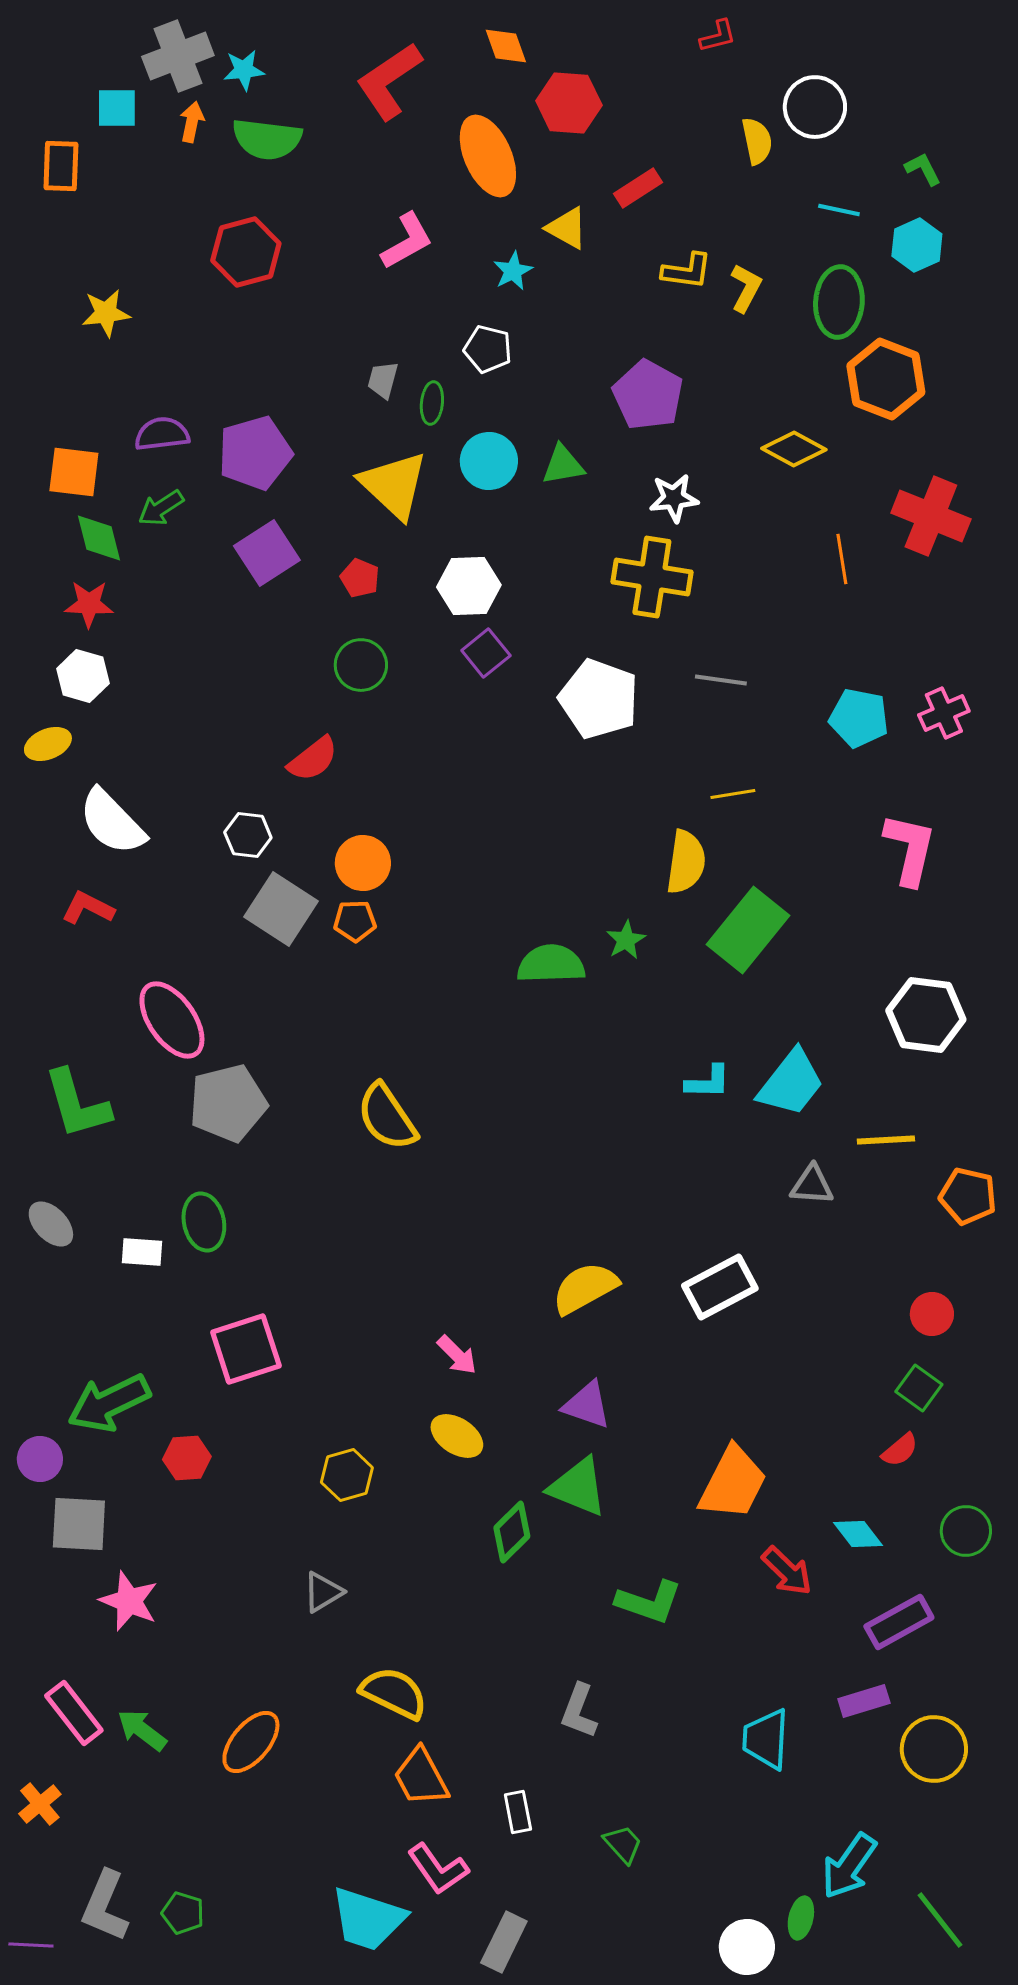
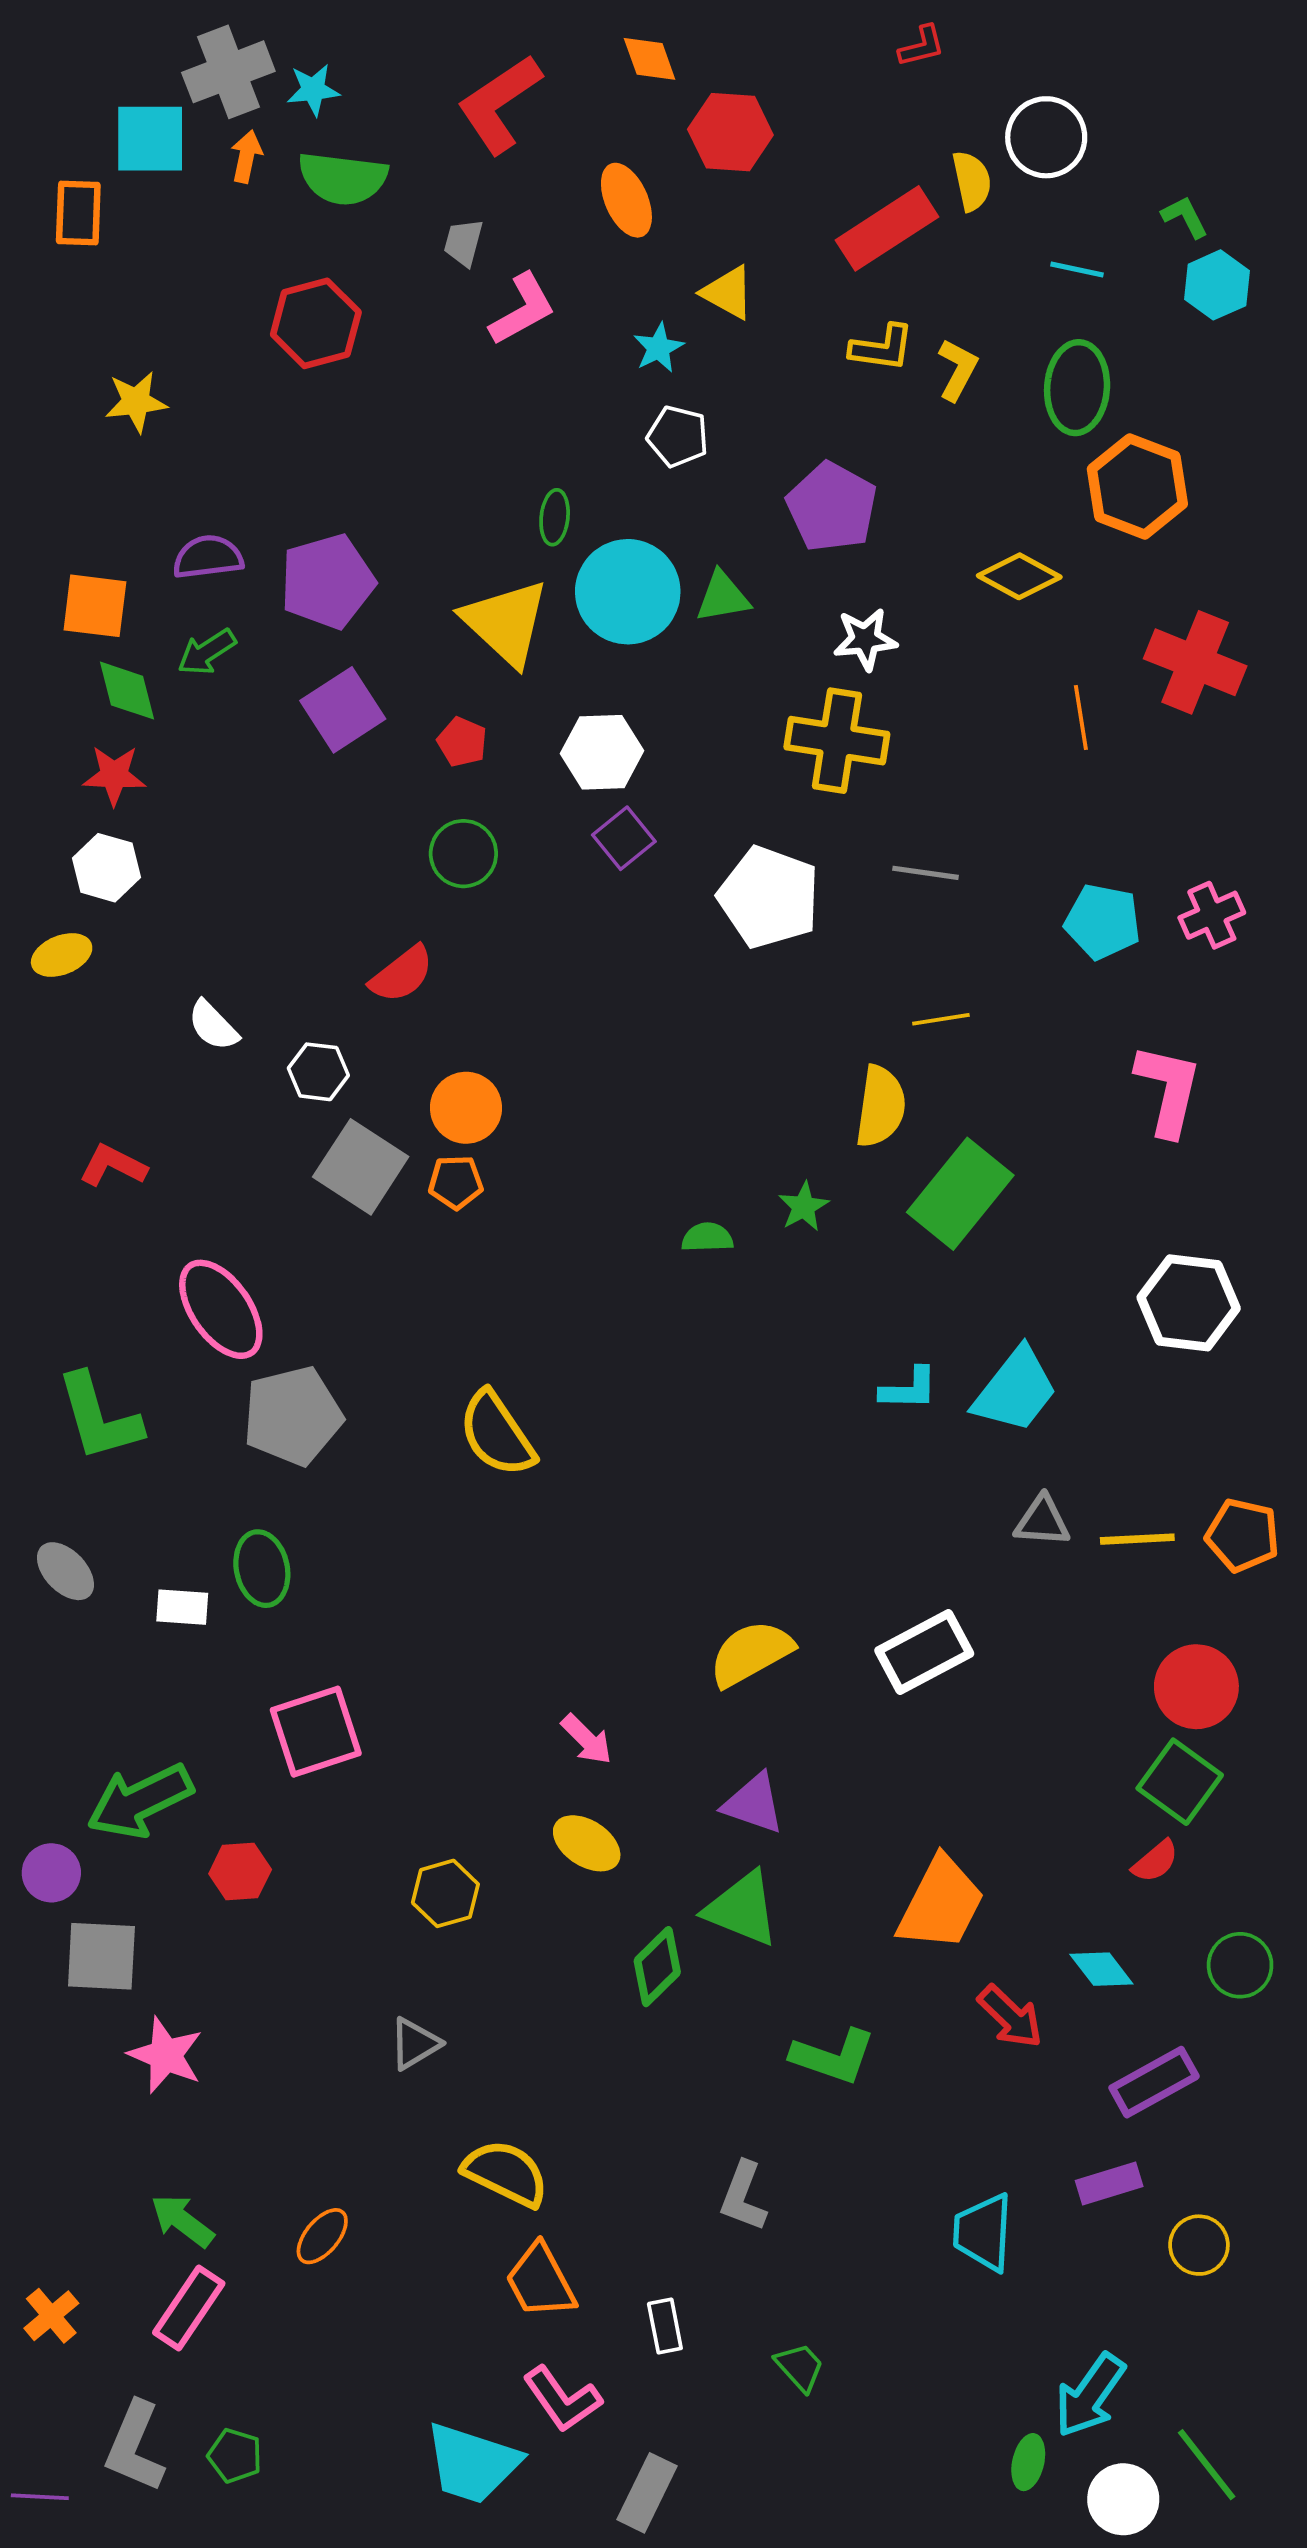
cyan square: (117, 108) -> (150, 139), size x1.4
orange ellipse: (488, 156) -> (626, 200), size x0.7
red rectangle: (638, 188) -> (887, 228), moved, size x1.6
cyan hexagon: (917, 245) -> (1217, 285), moved
white pentagon: (488, 349) -> (678, 436), moved
gray trapezoid: (383, 380) -> (463, 243), moved
cyan circle: (489, 461) -> (628, 592), size x1.4
white semicircle: (112, 822) -> (213, 1026), moved, size x0.6
green semicircle: (551, 964) -> (707, 1237), size x0.6
yellow line: (886, 1140) -> (1137, 1539), moved
red circle: (932, 1314) -> (1196, 1687), size x1.5
green square: (919, 1388) -> (1180, 1782), size x1.4
pink rectangle: (74, 1713) -> (189, 2308), moved, turned 72
orange ellipse: (251, 1742) -> (322, 2236), size x0.7
yellow circle: (934, 1749) -> (1199, 2245), size x0.7
white circle: (747, 1947) -> (1123, 2499), moved

